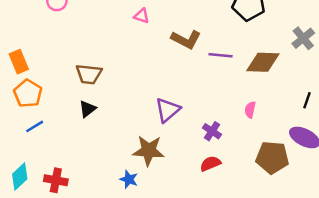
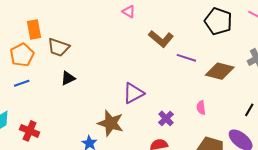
orange rectangle: (19, 62) -> (34, 29), moved
brown trapezoid: (89, 74) -> (59, 47), moved
pink semicircle: (250, 110) -> (201, 108), turned -32

